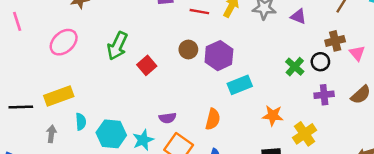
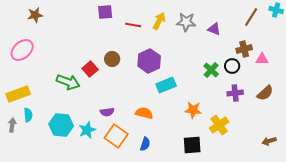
green arrow: (117, 46) -> (68, 82), moved, turned -95
brown circle: (188, 49) -> (112, 59), moved
pink triangle: (357, 53) -> (262, 59), turned -48
orange semicircle: (213, 119) -> (144, 113), turned -90
cyan semicircle: (81, 122) -> (28, 115), moved

